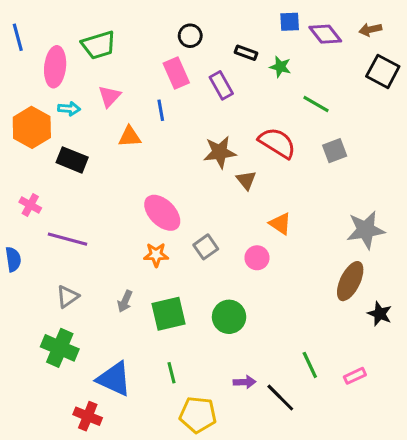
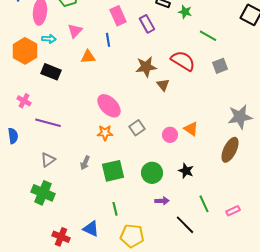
orange triangle: (280, 224) -> (191, 129), moved
black star: (380, 314) -> (186, 171), moved
blue triangle: (114, 379) -> (91, 229), moved, size x0.7
purple arrow: (245, 382) -> (162, 201), moved

